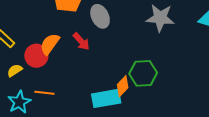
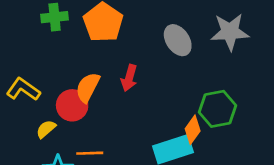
gray ellipse: (100, 16) -> (178, 40), moved
red arrow: (81, 41) -> (129, 78), turned 66

